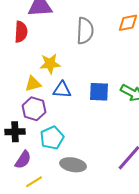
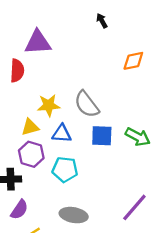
gray semicircle: (85, 31) -> (87, 104), moved, turned 140
cyan pentagon: (52, 138) -> (65, 169), moved, turned 30

